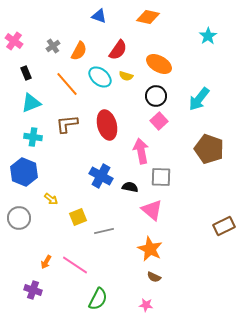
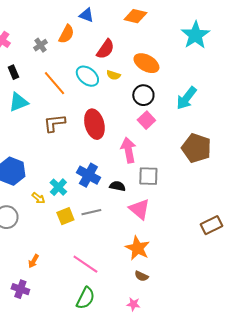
cyan star: (208, 36) -> (195, 35), size x1.6
orange semicircle: (79, 51) -> (66, 34), moved
cyan cross: (33, 137) -> (58, 187), moved, turned 36
gray line: (104, 231) -> (91, 212), moved
pink line: (75, 265) -> (85, 264), moved

